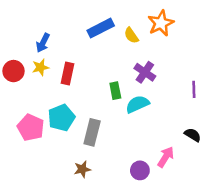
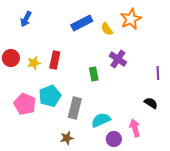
blue arrow: (43, 43) -> (26, 19), moved
yellow star: (41, 67) -> (34, 63), moved
cyan semicircle: (137, 104) -> (101, 120), moved
black semicircle: (193, 135) -> (151, 103), moved
pink arrow: (166, 157) -> (135, 128), turned -48

